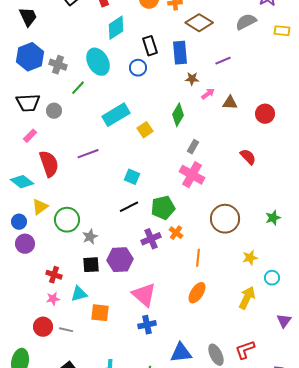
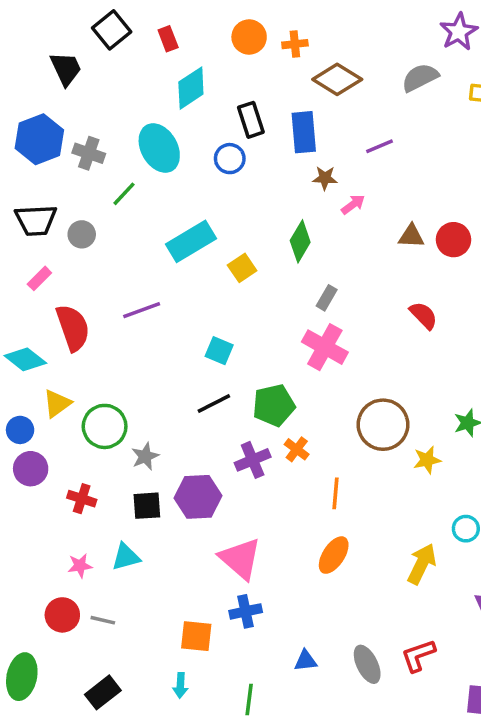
black trapezoid: (28, 17) -> (66, 69), moved
brown triangle: (230, 103) -> (411, 236), moved
yellow star: (250, 258) -> (427, 460), moved
red cross: (54, 275) -> (82, 499), moved
orange square: (100, 313) -> (196, 636), moved
blue triangle: (181, 353) -> (305, 661), size x0.6

